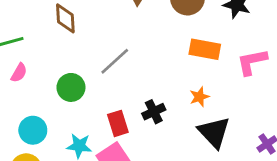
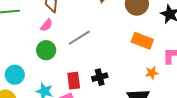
pink semicircle: (19, 73) -> (47, 25), moved
orange star: (199, 97) -> (152, 73), moved

